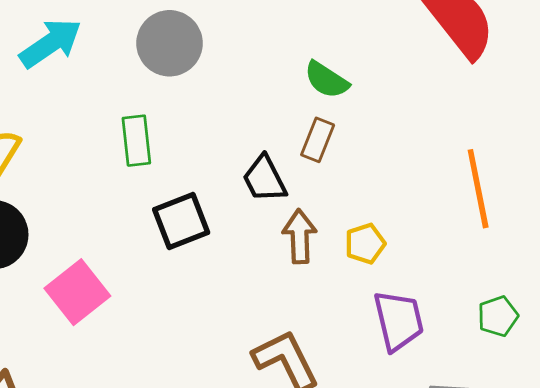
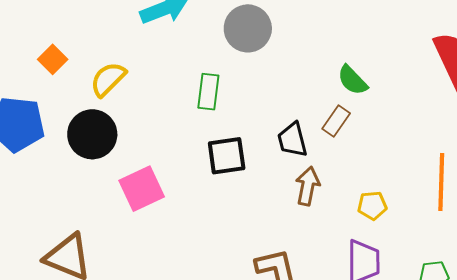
yellow pentagon: (365, 244) -> (372, 205), moved

